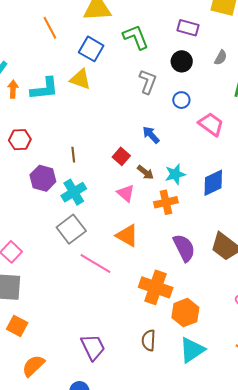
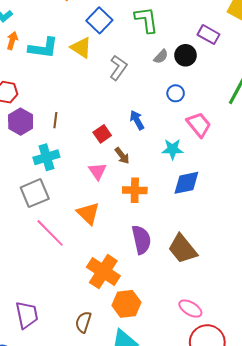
purple rectangle: (188, 28) -> (208, 35), moved
gray semicircle: (221, 58) -> (161, 57), moved
gray L-shape: (148, 82) -> (118, 68), moved
cyan star: (175, 174) -> (172, 149), moved
purple hexagon: (43, 178) -> (21, 122), moved

